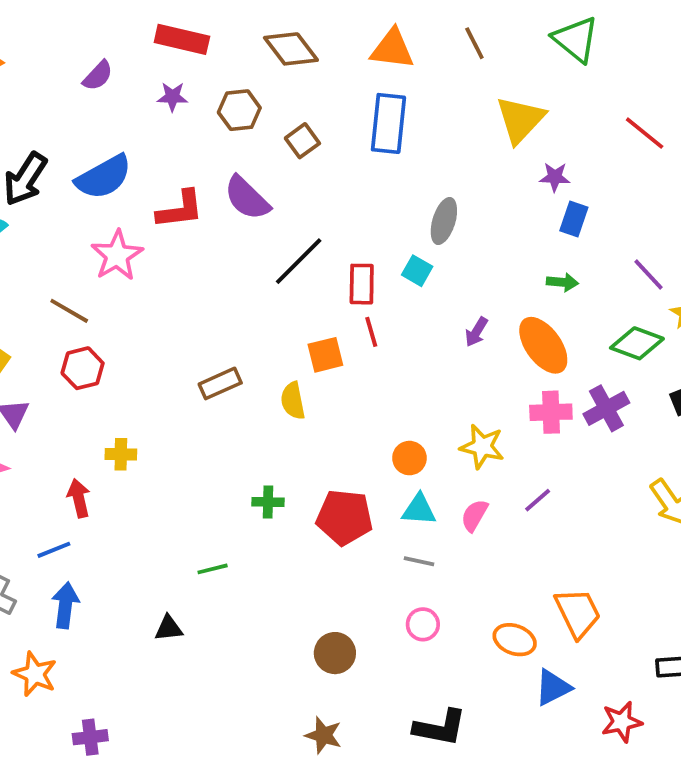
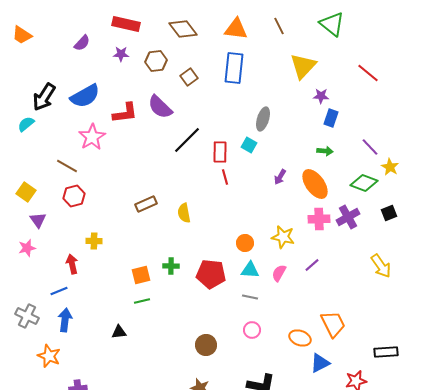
orange square: (325, 355) -> (141, 275), moved

